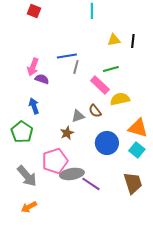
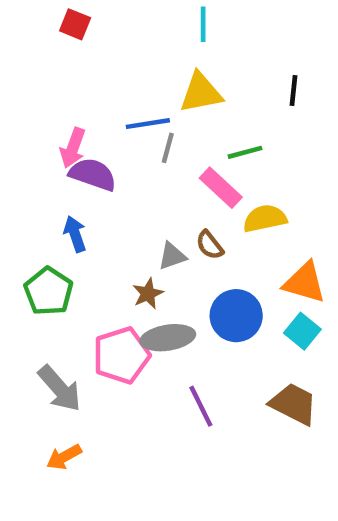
yellow triangle: (114, 40) -> (201, 93), moved, size x1.5
purple semicircle: (42, 79) -> (93, 174), size x1.5
gray ellipse: (72, 174) -> (168, 338), moved
brown trapezoid: (133, 183) -> (294, 404), turned -45
purple line: (91, 184) -> (201, 406), turned 30

